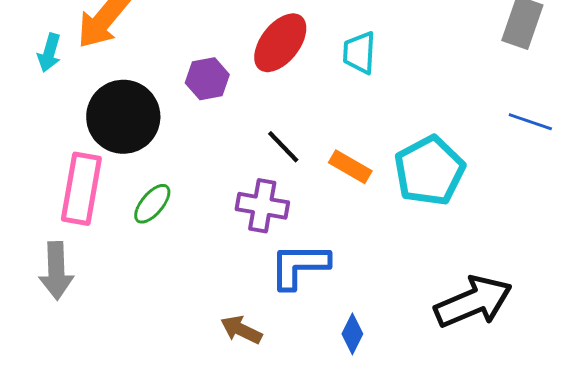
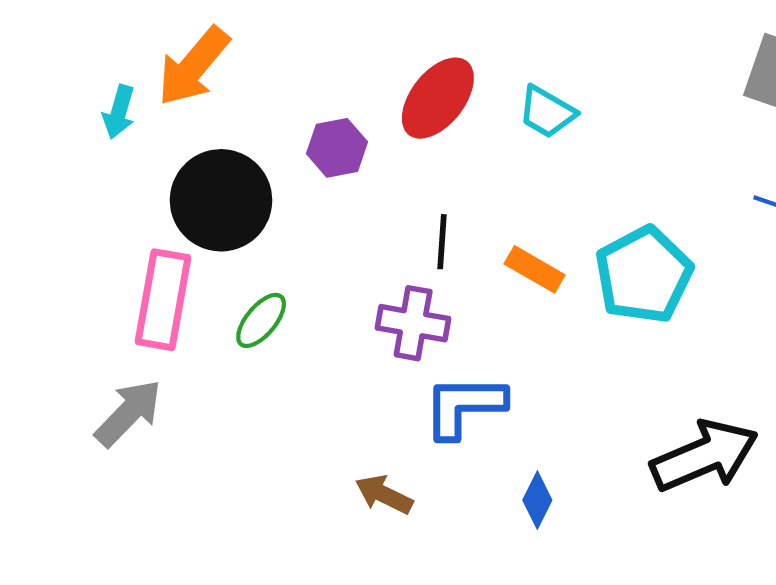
cyan trapezoid: (359, 53) -> (547, 112), turned -63
black line: (283, 147) -> (442, 242), turned 48
gray arrow: (56, 271) -> (128, 413), turned -134

